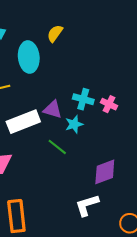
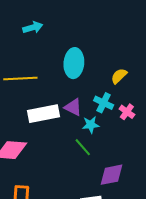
yellow semicircle: (55, 33) -> (119, 76), moved
cyan ellipse: (29, 57) -> (74, 63), moved
green line: (57, 147) -> (83, 147), moved

